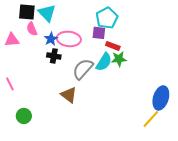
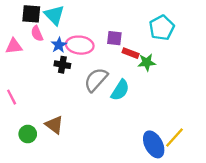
cyan pentagon: (107, 18) -> (162, 28), moved
green star: (119, 59) -> (147, 62), moved
cyan semicircle: (104, 62) -> (120, 90), moved
brown triangle: (69, 95) -> (54, 125), moved
blue ellipse: (161, 98) -> (154, 144), moved, turned -45

